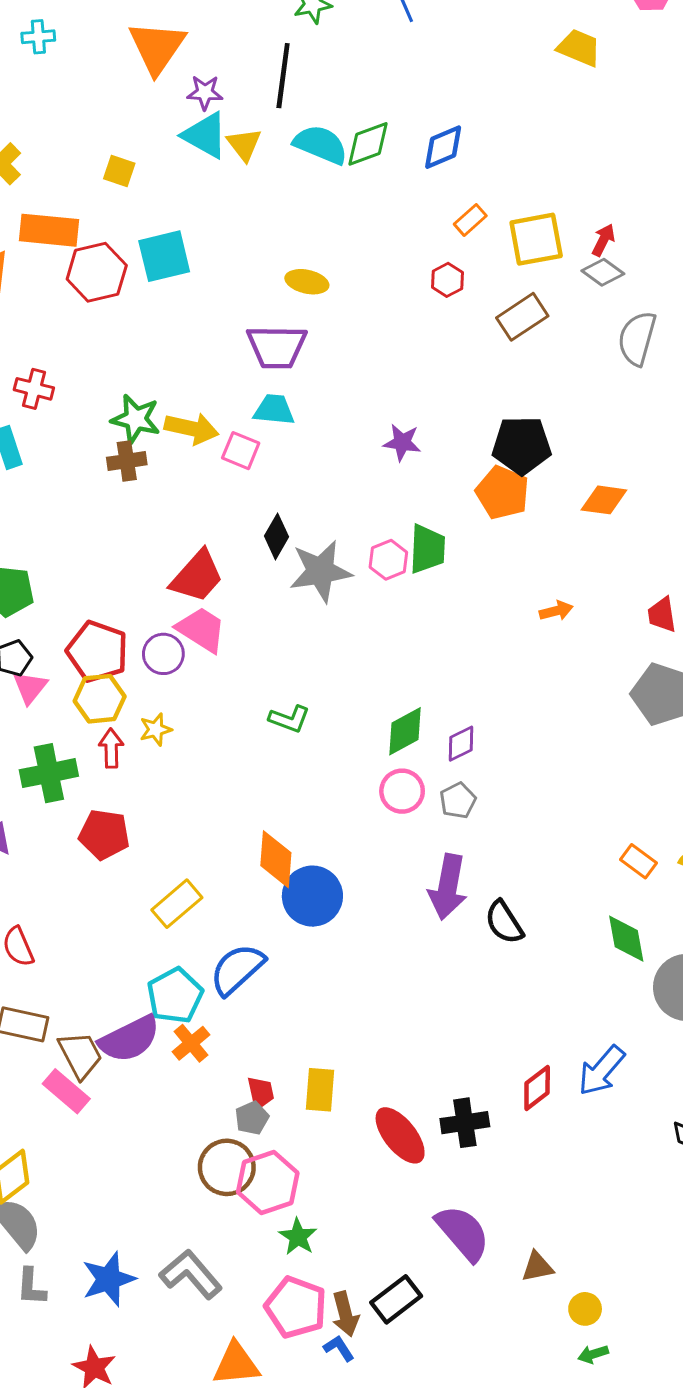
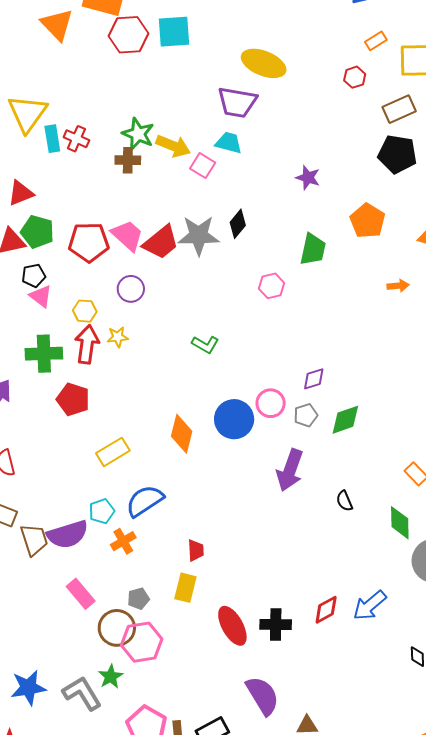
yellow ellipse: (307, 282) -> (264, 63), size x1.6
red cross: (34, 389) -> (76, 139), moved
black pentagon: (522, 445) -> (397, 154), moved
black diamond: (276, 536) -> (238, 224), moved
pink hexagon: (388, 560) -> (272, 286), moved
gray star: (321, 571) -> (199, 235), moved
orange arrow: (556, 611) -> (398, 286), moved
pink trapezoid: (201, 630) -> (127, 235), moved
red pentagon: (97, 651) -> (89, 242), moved, turned -30
pink triangle: (30, 687) -> (41, 296), turned -40
yellow hexagon: (100, 699) -> (85, 311), size x0.7
green diamond: (405, 731) -> (345, 420), moved
red arrow: (111, 748) -> (87, 344), size x1.5
blue circle: (312, 896) -> (234, 419), moved
black semicircle: (504, 922) -> (344, 501), moved, size x0.7
cyan pentagon: (175, 996) -> (102, 511), size x0.7
orange cross: (191, 1043) -> (123, 541), moved
pink rectangle: (66, 1091) -> (81, 594), moved
red trapezoid: (261, 1093) -> (196, 550), moved
green star: (298, 1237) -> (111, 677), moved

